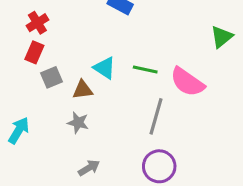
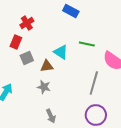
red cross: (37, 23) -> (27, 23), moved
green line: (145, 70) -> (87, 44), moved
gray arrow: (89, 168) -> (51, 116), turned 96

